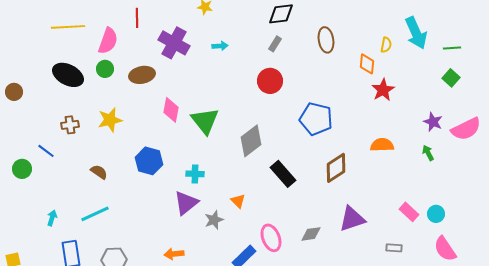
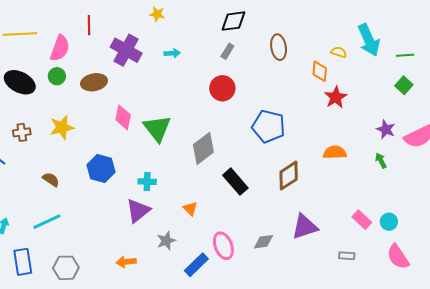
yellow semicircle: (386, 45) -> (339, 52), turned -84
gray star: (214, 220) -> (166, 241), moved

